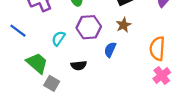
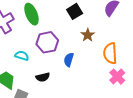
brown star: (124, 25) -> (88, 35), moved
cyan semicircle: (58, 38) -> (22, 56), turned 80

